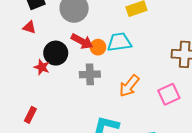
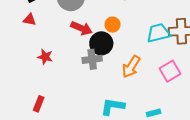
cyan trapezoid: (119, 42) -> (158, 33), moved
orange circle: (98, 47) -> (112, 25), moved
black circle: (56, 53) -> (101, 43), moved

